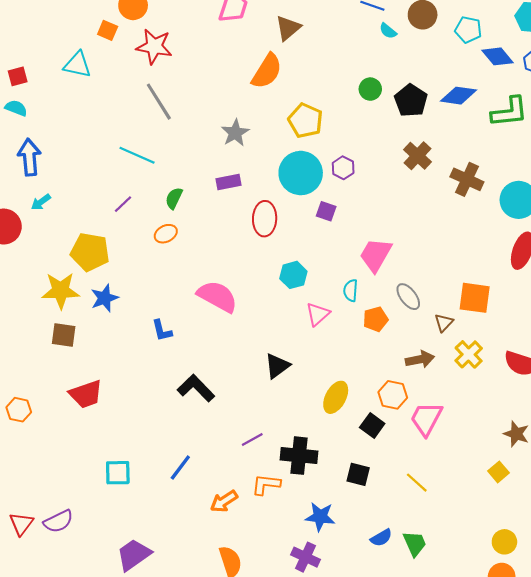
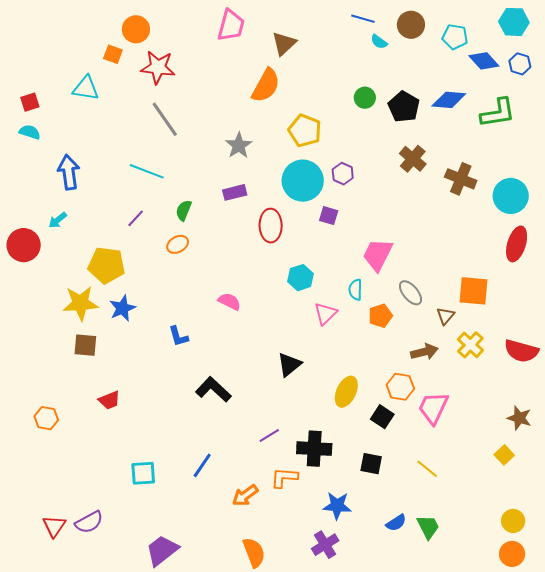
blue arrow: (29, 157) -> (69, 172), moved
pink semicircle: (217, 296) -> (229, 301), size x0.6
red trapezoid: (86, 394) -> (109, 400), size x0.7
purple cross: (305, 557) -> (325, 545), turned 36

